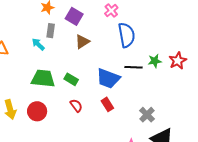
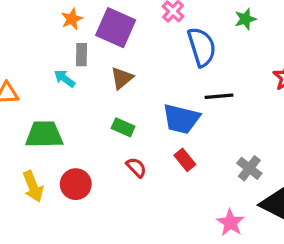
purple square: (74, 16) -> (116, 28), size x1.4
brown triangle: (82, 42) -> (122, 78), moved
green star: (155, 61) -> (245, 19), moved
green trapezoid: (43, 78) -> (44, 134), moved

